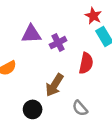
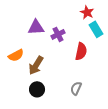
brown arrow: (54, 85) -> (36, 65), moved
gray semicircle: (80, 108) -> (76, 88), turned 64

